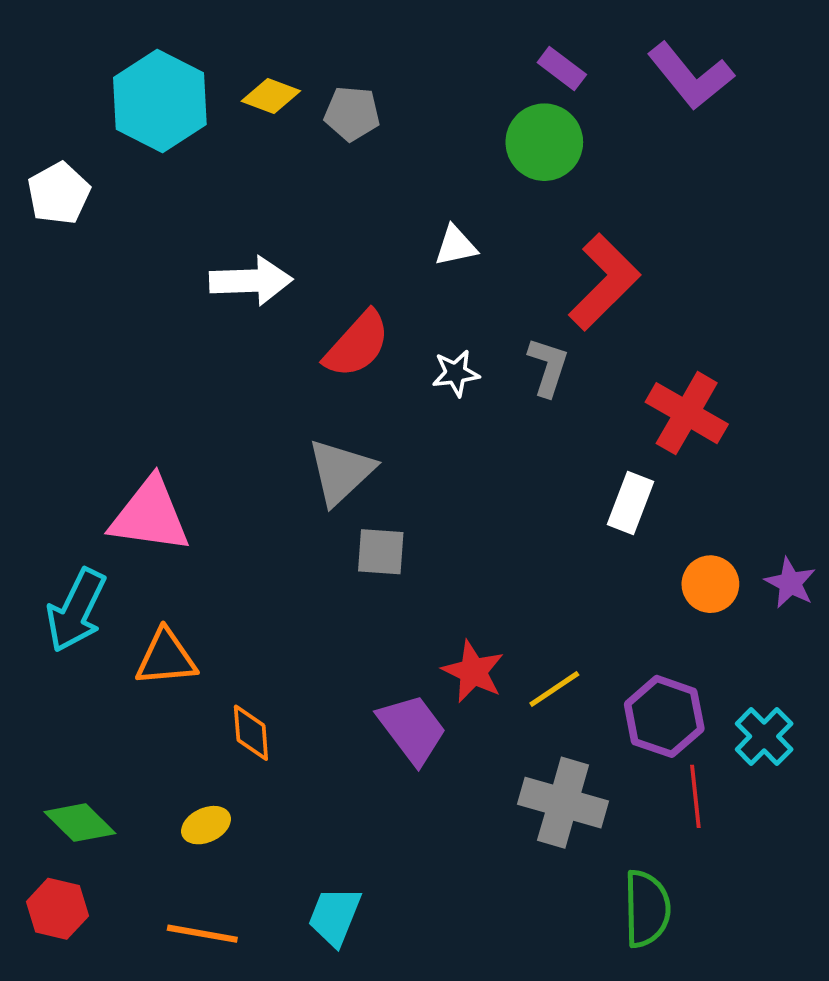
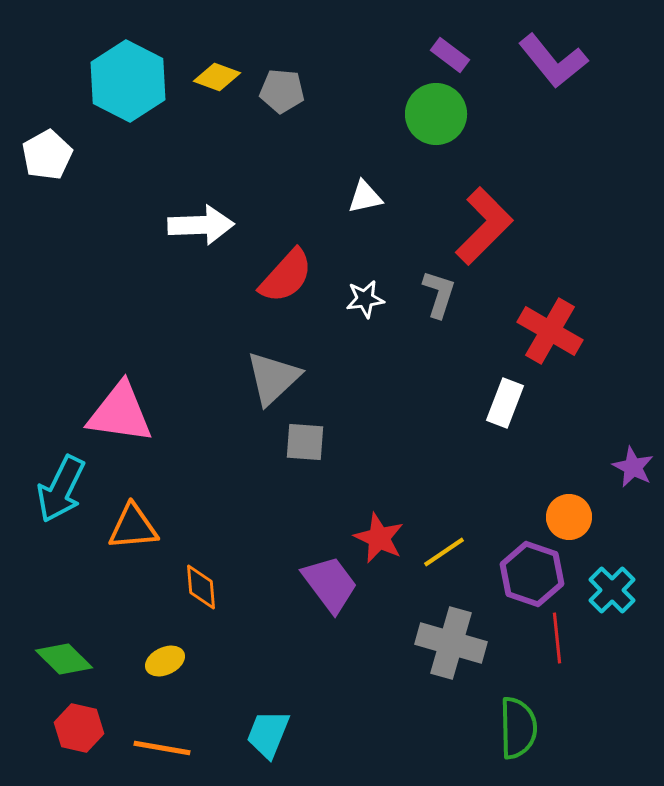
orange circle: (710, 584) -> (569, 517), moved
red hexagon: (57, 909) -> (79, 728), moved

